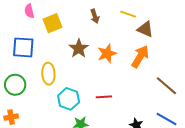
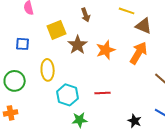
brown arrow: (95, 16) -> (86, 15), moved
yellow square: (52, 23) -> (57, 30), moved
blue square: (23, 47) -> (23, 44), size x0.6

